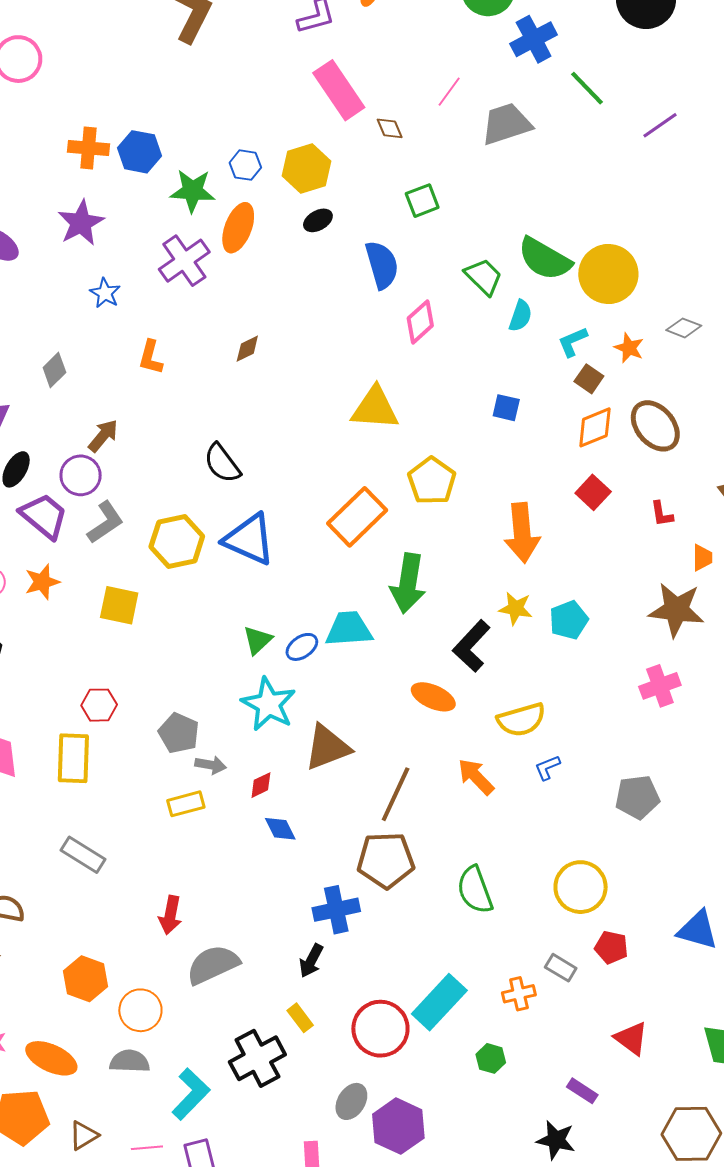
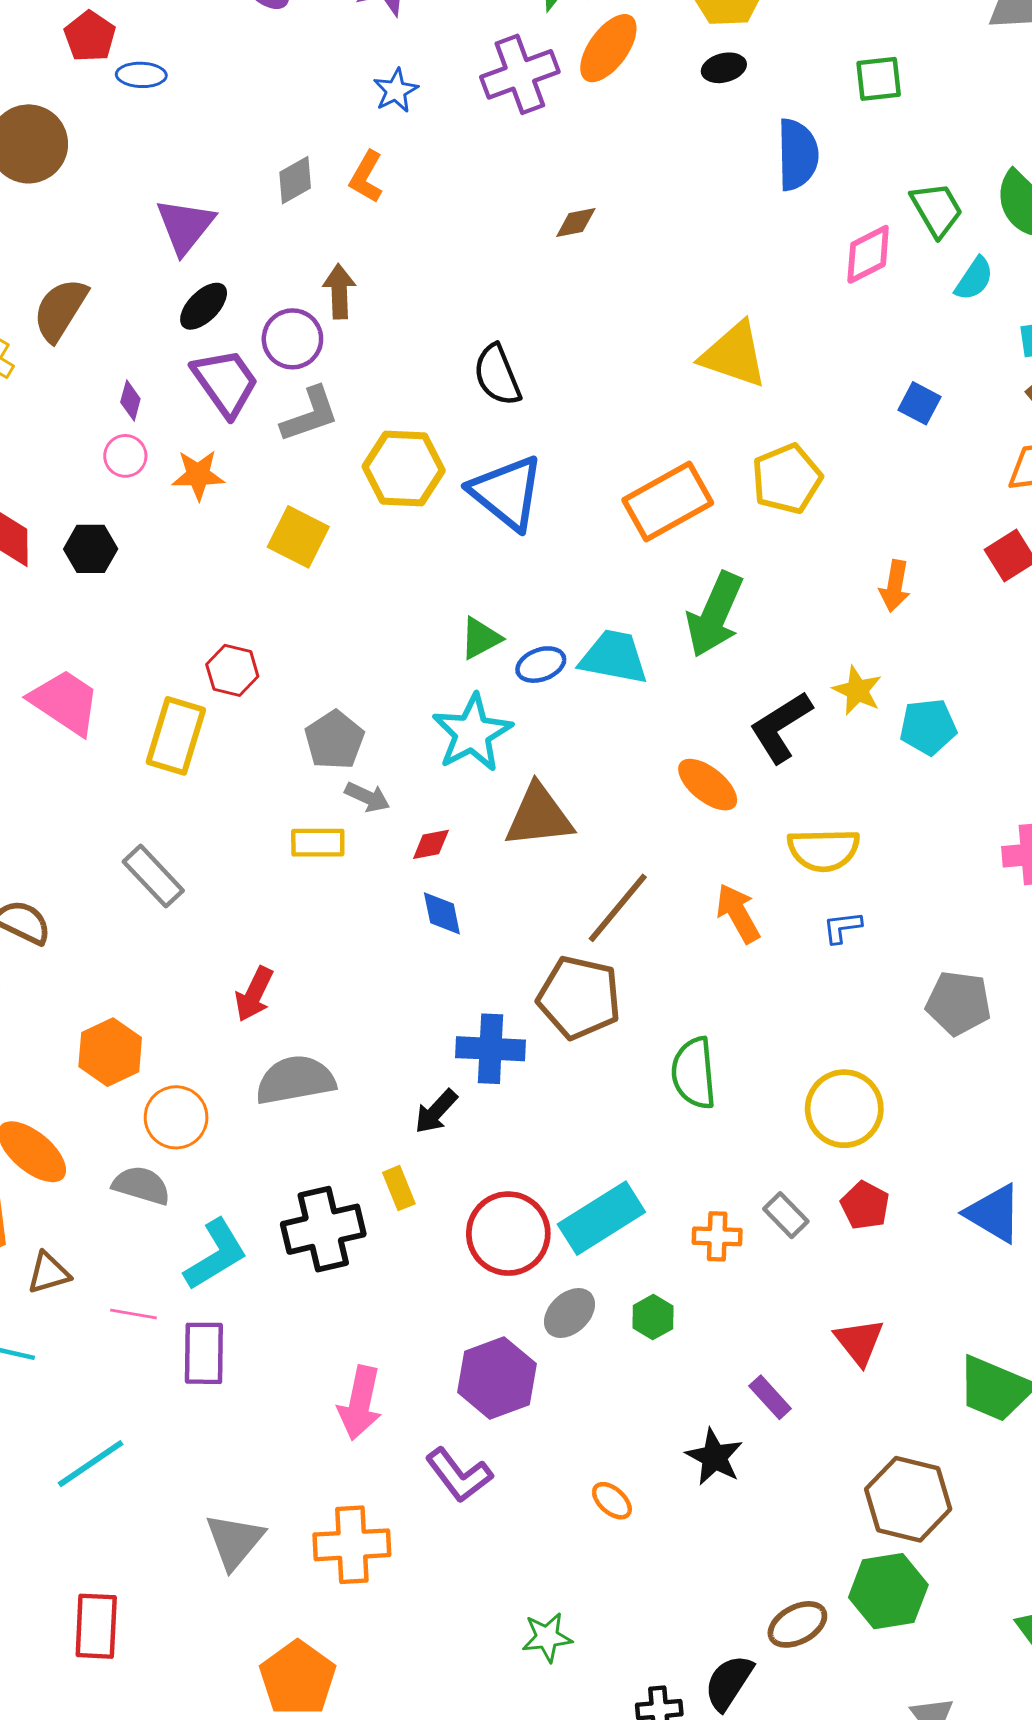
pink diamond: (420, 322) -> (868, 254), moved
orange L-shape: (151, 357) -> (366, 177), moved
brown arrow: (103, 436) -> (339, 291), turned -57
orange arrow: (522, 533) -> (895, 586), size x0.6
gray ellipse: (351, 1101) -> (570, 1313), moved

